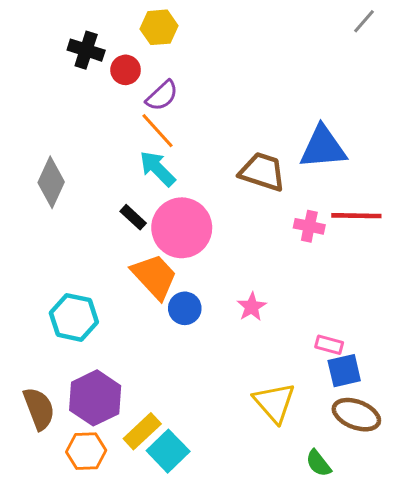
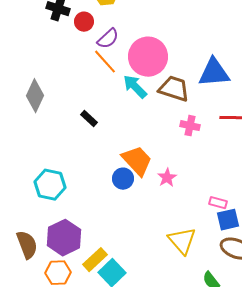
cyan arrow: (157, 169) -> (135, 87), moved
pink cross: (309, 226) -> (190, 126), moved
pink circle: (182, 228) -> (148, 57), moved
orange trapezoid: (154, 276) -> (137, 161), moved

